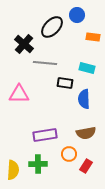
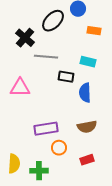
orange circle: (69, 154) -> (59, 148), moved
green cross: (38, 164) -> (39, 171), moved
red rectangle: (86, 166) -> (87, 160), turned 40

